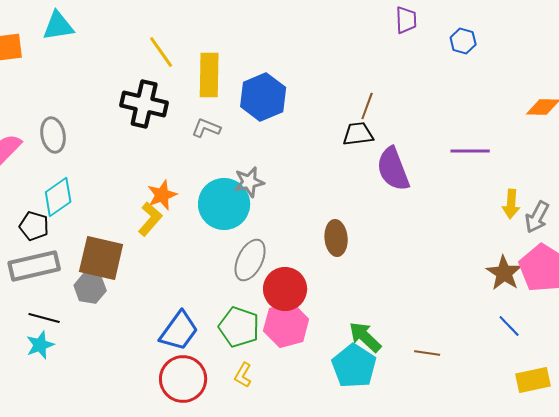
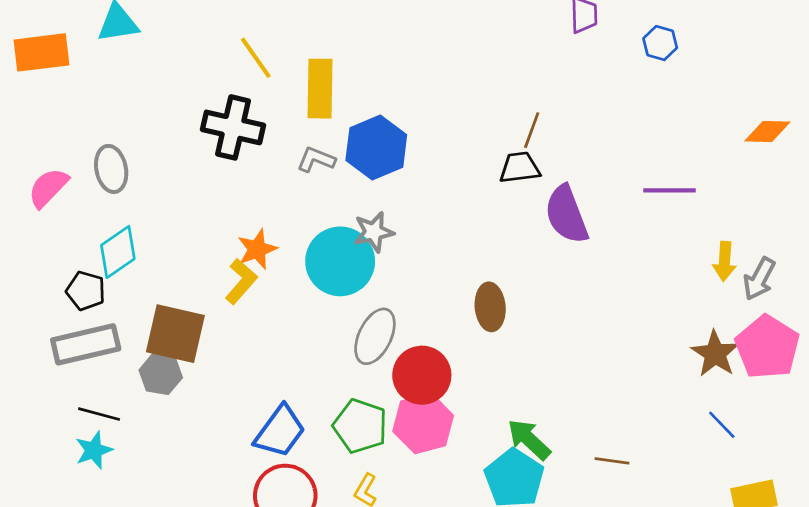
blue hexagon: (263, 97) -> (376, 148), moved

